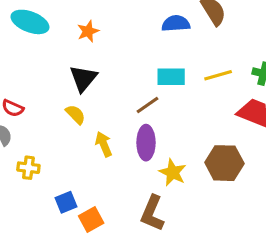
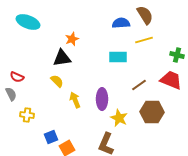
orange star: (88, 31) -> (72, 39), moved
yellow line: (218, 75) -> (144, 40), moved
black triangle: (83, 78) -> (62, 58), turned 42
brown line: (148, 105) -> (139, 85), moved

